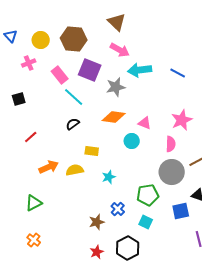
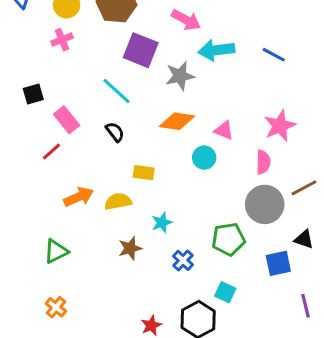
pink cross: (29, 63) -> (62, 40), moved
pink rectangle: (60, 75) -> (67, 120), moved
black semicircle: (73, 124) -> (115, 132), turned 88
cyan star: (109, 177) -> (162, 223), moved
brown star: (97, 222) -> (130, 248), moved
cyan square: (146, 222) -> (225, 292), moved

